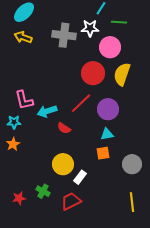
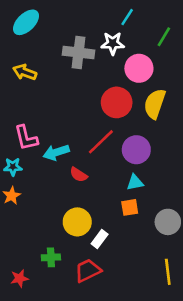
green line: (119, 22) -> (164, 37), moved, turned -63
yellow arrow: (23, 37) -> (25, 72), moved
green cross: (43, 191) -> (51, 257), turned -32
red star: (19, 198) -> (19, 278), moved

